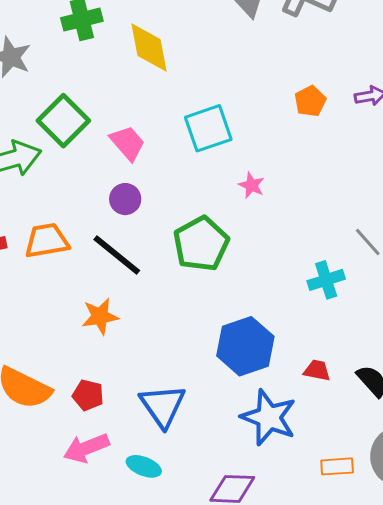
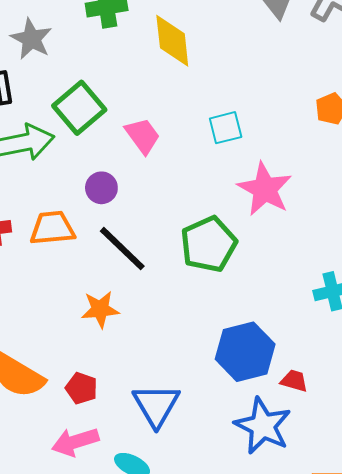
cyan square: (208, 128) -> (226, 128), size x0.7
pink star: (252, 185) -> (265, 189), size x2.0
purple circle: (125, 199) -> (101, 188), moved
red trapezoid: (317, 370) -> (294, 381), moved

